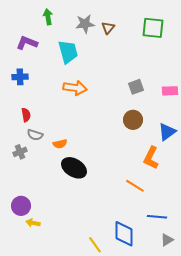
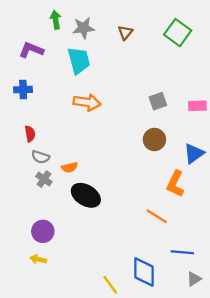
gray star: (85, 24) -> (83, 28), moved
green square: (153, 28) -> (178, 33), turned 30
gray cross: (20, 152) -> (44, 179), moved, turned -32
purple circle: (21, 206) -> (43, 231), moved

